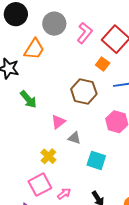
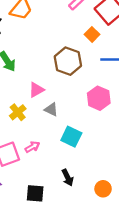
yellow cross: (48, 156) -> (18, 112), moved
pink arrow: (64, 194) -> (32, 147), moved

